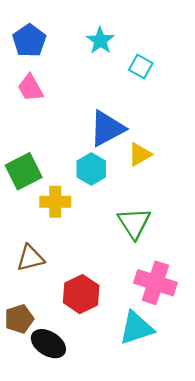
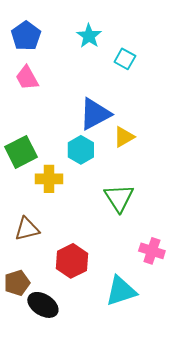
pink cross: (155, 283) -> (152, 251), moved, size x0.7

